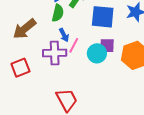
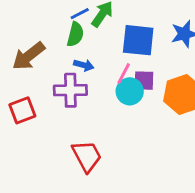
blue arrow: (64, 35) -> (84, 65), turned -48
pink line: (74, 45) -> (124, 74), moved

